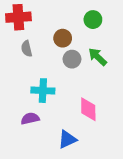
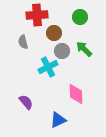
red cross: (18, 17) -> (37, 15), moved
cyan cross: (43, 91) -> (48, 67), moved, turned -30
purple semicircle: (30, 119) -> (26, 102), turned 63

